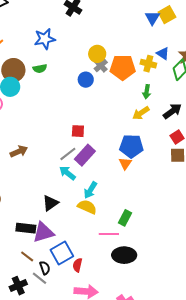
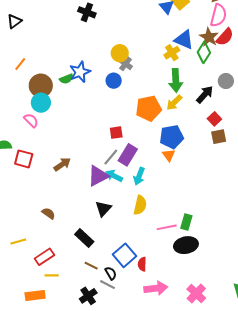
blue star: (45, 39) -> (80, 72), moved
blue triangle: (163, 53) -> (184, 40), size x1.5
yellow cross: (148, 64) -> (172, 53), turned -35
orange pentagon: (123, 67) -> (149, 108), moved
green arrow: (147, 92) -> (176, 80), size x1.6
cyan arrow: (90, 190) -> (139, 176), moved
yellow semicircle: (87, 207) -> (140, 205), turned 90
green rectangle: (125, 218) -> (186, 222), moved
black rectangle: (26, 228) -> (84, 238), turned 48
purple triangle: (43, 232) -> (98, 176), moved

